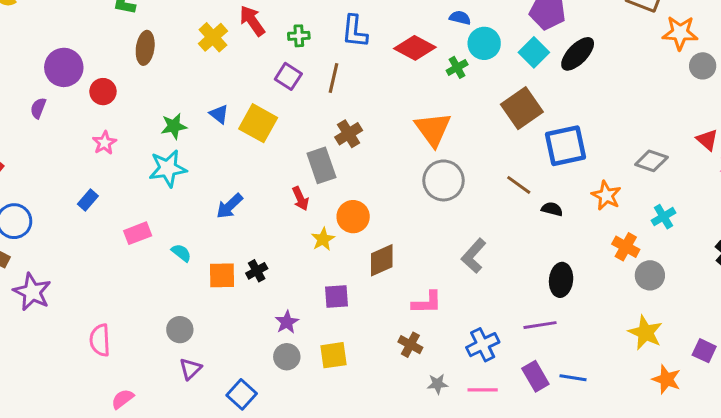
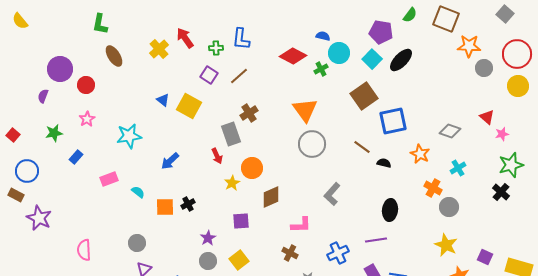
blue L-shape: (355, 31) -> (241, 39), moved
brown ellipse: (145, 48) -> (114, 56), turned -40
brown line: (333, 78) -> (239, 76), turned 36
green star: (174, 126) -> (54, 133), moved
yellow square: (333, 355) -> (239, 260), turned -30

